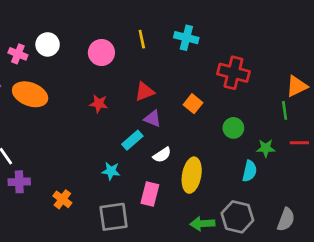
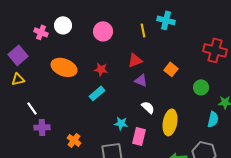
yellow line: (142, 39) -> (143, 30), moved
red cross: (233, 73) -> (215, 50), moved
orange ellipse: (30, 94) -> (64, 67), moved
cyan rectangle: (132, 140) -> (97, 93), moved
white semicircle: (162, 155) -> (148, 107), turned -104
cyan star: (111, 171) -> (121, 123), moved

